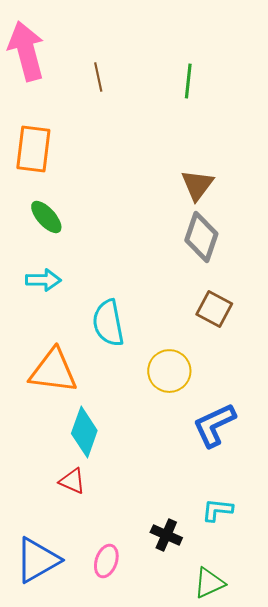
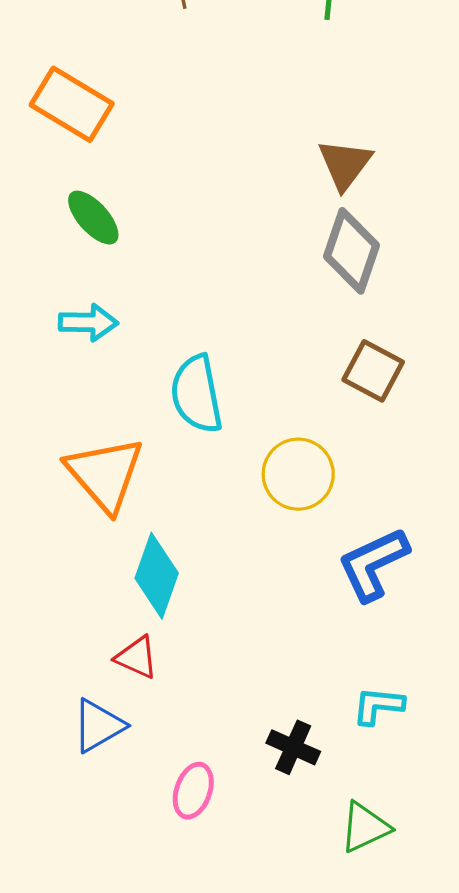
orange rectangle: (33, 149) -> (72, 104), turned -66
orange triangle: (53, 371) -> (105, 474), turned 42
blue triangle: (37, 560) -> (98, 726), moved, size x0.7

